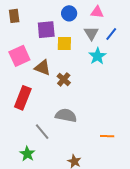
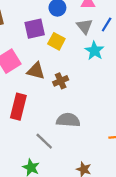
yellow square: (64, 43) -> (56, 41), turned 35
brown cross: (64, 79) -> (61, 81), turned 32

